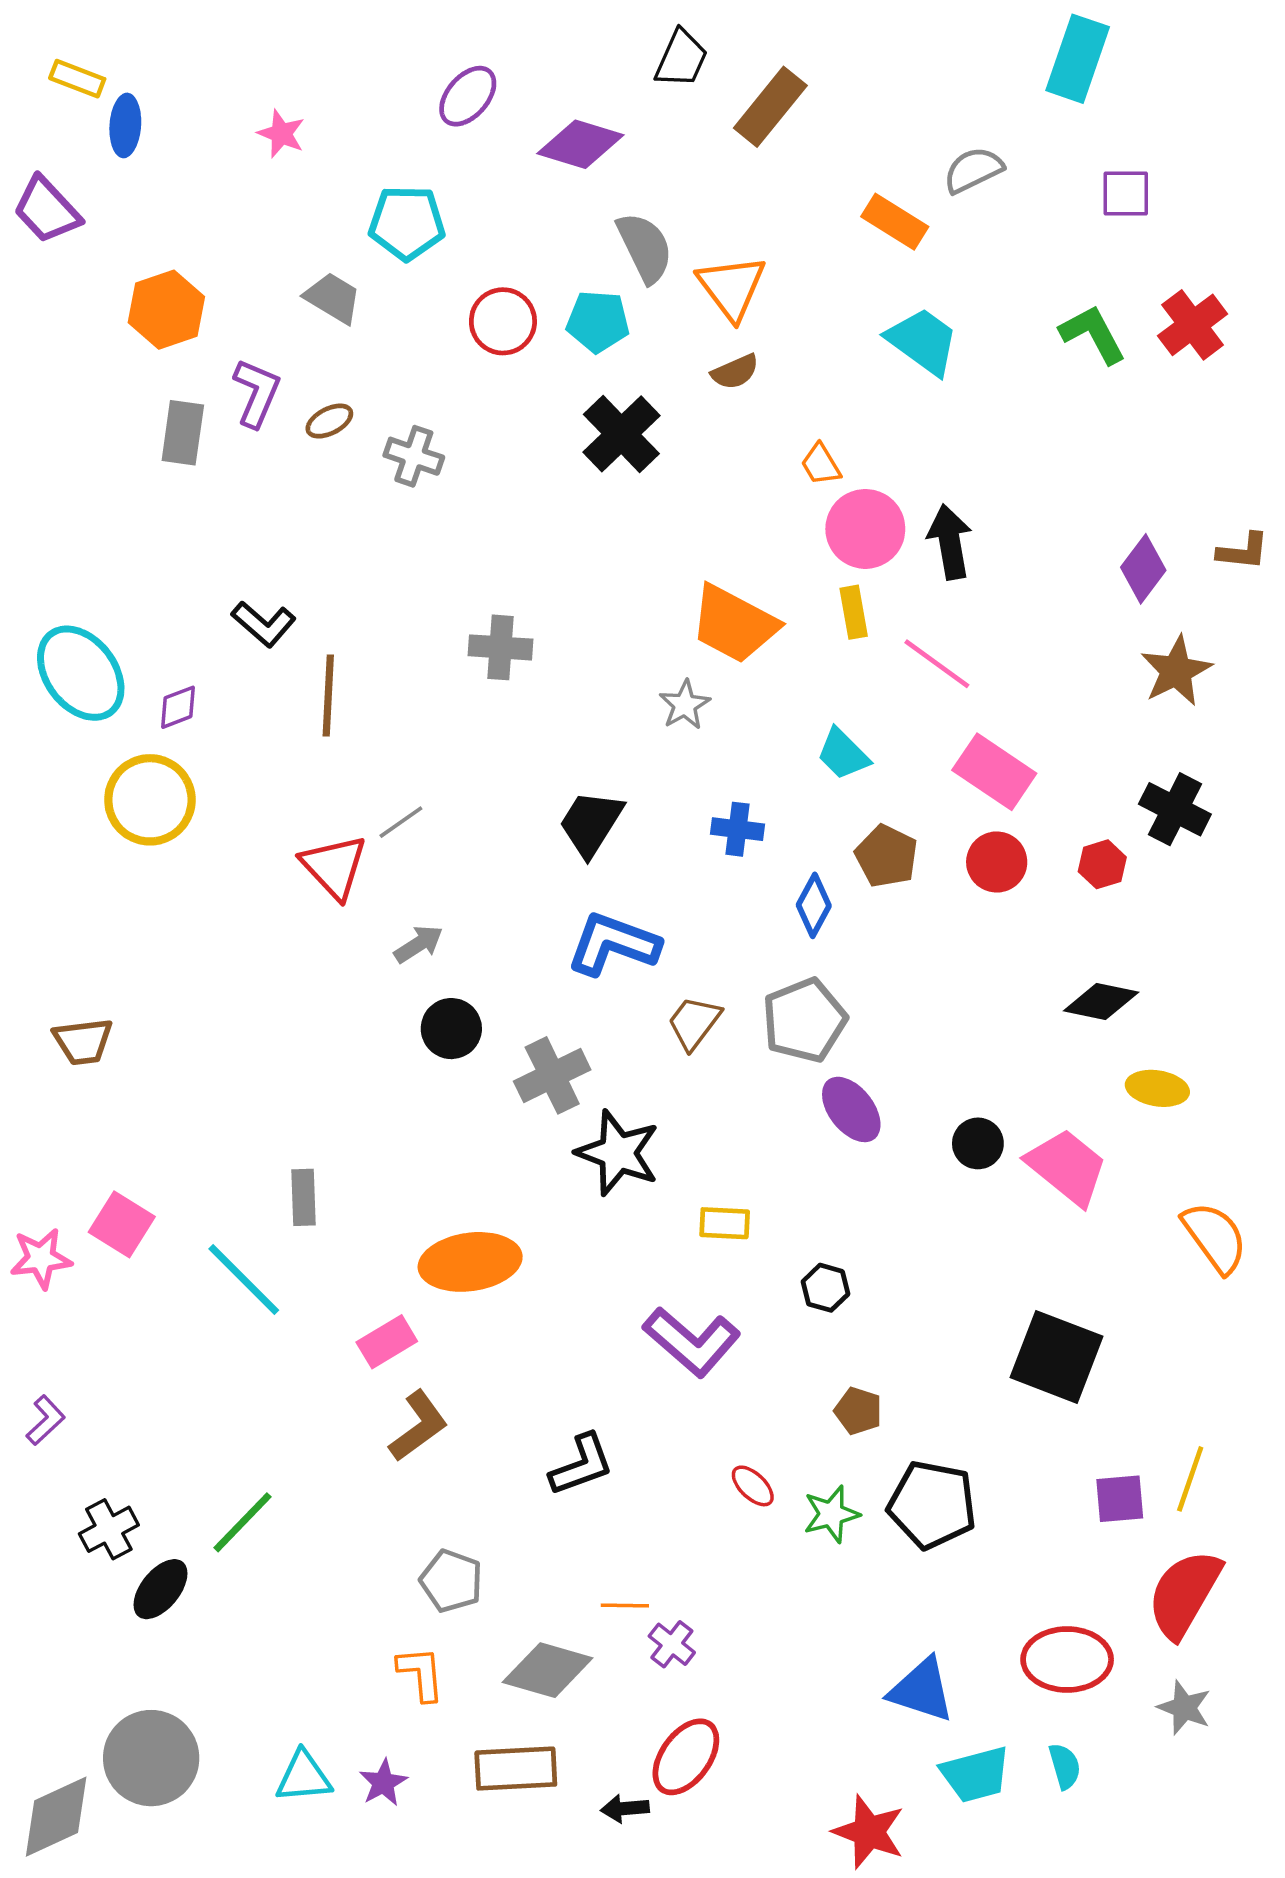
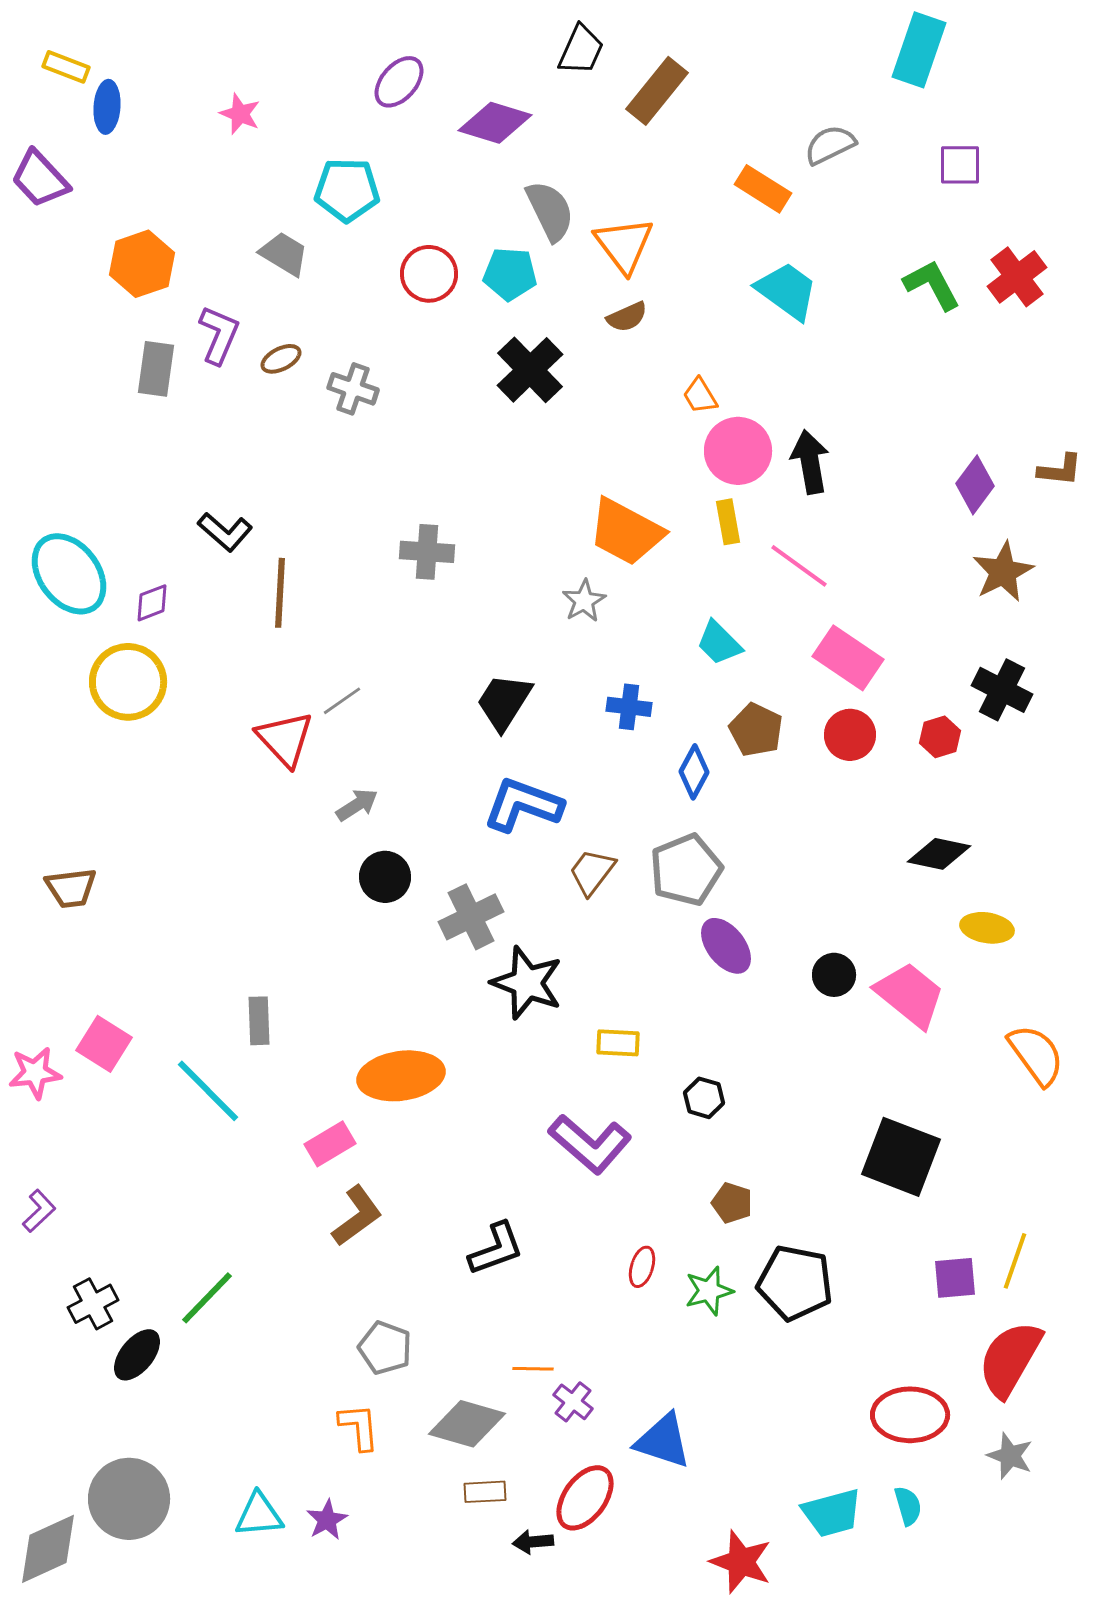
red ellipse: (753, 1486) -> (642, 1267), turned 63
blue triangle: (922, 1690) -> (663, 1441), moved
brown rectangle: (516, 1769) -> (485, 1492), moved, size x0.6

